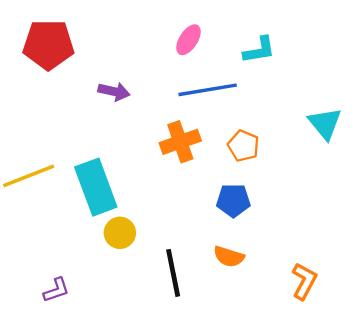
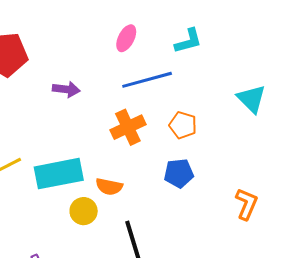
cyan rectangle: (96, 187) -> (59, 174), turned -75
orange semicircle: (229, 257) -> (109, 187), moved
orange L-shape: (304, 281) -> (246, 204), moved

